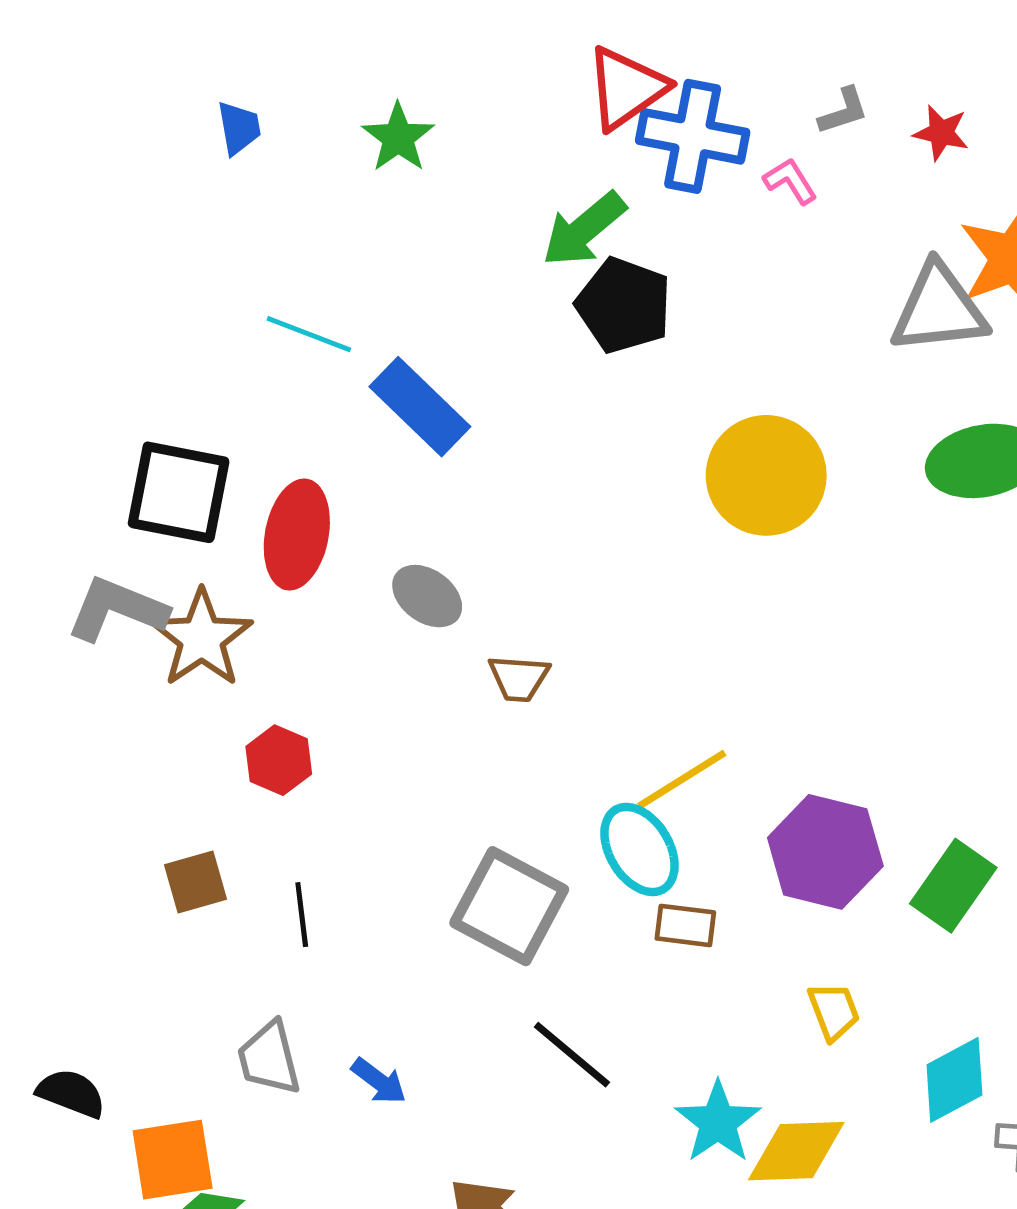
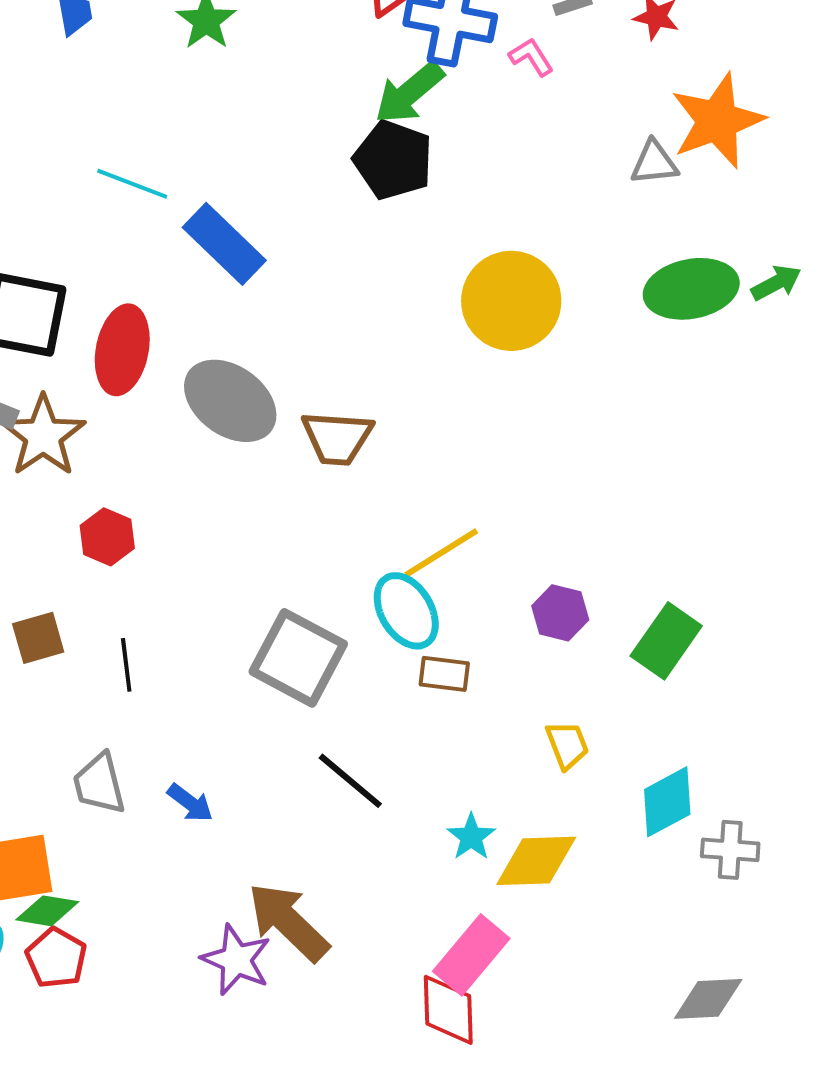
green arrow: (584, 229) -> (409, 93), moved
gray triangle: (939, 309) -> (654, 163), size x0.6
gray ellipse: (427, 596) -> (230, 401), size x1.6
brown trapezoid: (519, 678) -> (337, 438), moved, size x1.4
purple hexagon: (825, 852) -> (560, 613), size x0.6
cyan star: (718, 1122) -> (471, 837), size x0.7

